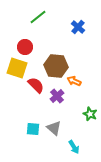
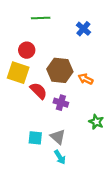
green line: (38, 17) -> (41, 18), turned 36
orange arrow: (74, 81) -> (86, 79), moved
purple cross: (57, 96) -> (61, 103), turned -32
cyan arrow: (74, 147) -> (60, 157), moved

